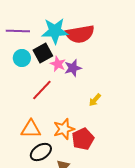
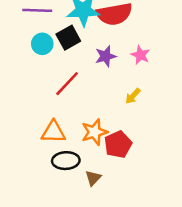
pink star: (58, 64) -> (140, 55), moved
black ellipse: (41, 152) -> (66, 161), turned 30

